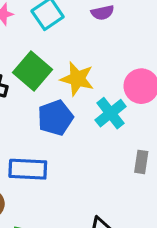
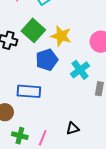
cyan cross: (111, 113) -> (80, 70), moved

